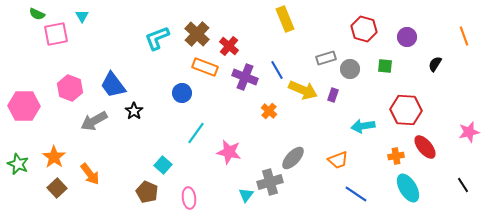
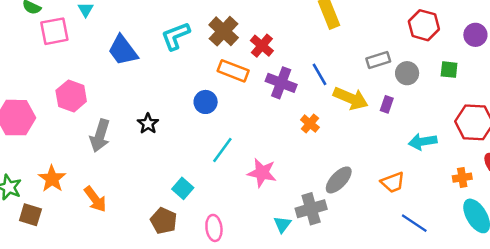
blue trapezoid: (113, 85) -> (123, 50), moved
gray arrow: (94, 121) -> (100, 136), turned -44
brown square: (57, 188) -> (30, 215), moved, turned -30

